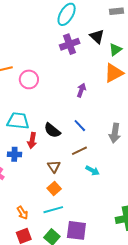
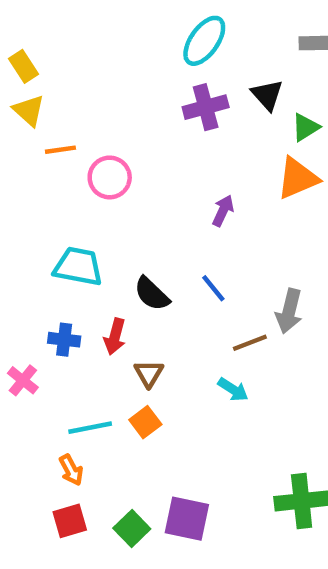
red arrow: (32, 140) -> (115, 337), moved
brown line: (79, 151) -> (250, 343), moved
cyan line: (53, 210) -> (90, 428), moved

